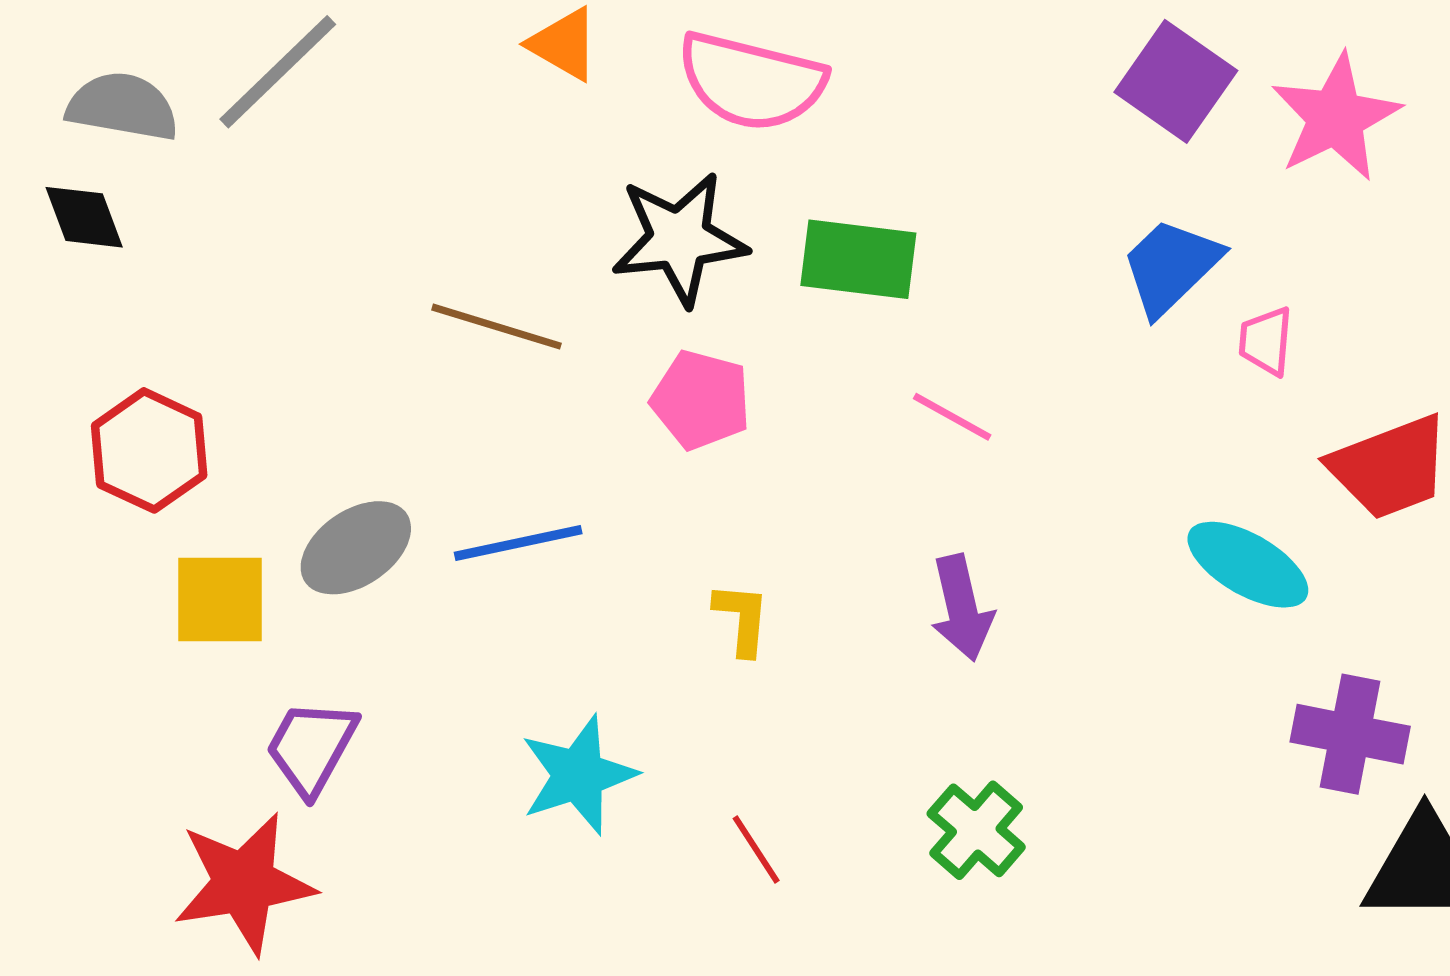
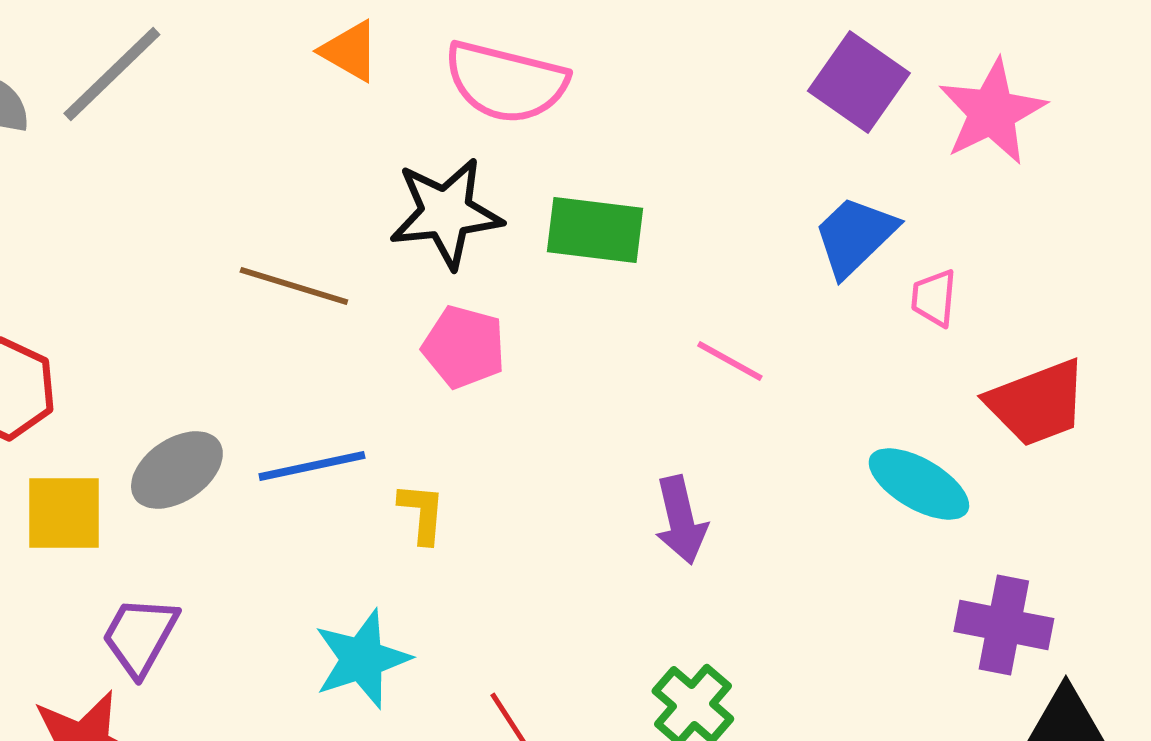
pink line: (952, 417) -> (730, 361), moved
yellow L-shape: (742, 619) -> (422, 513), moved

